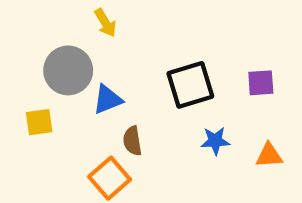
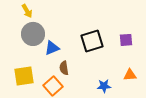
yellow arrow: (105, 23) -> (27, 11), moved
yellow square: (39, 122) -> (24, 76), moved, size x1.5
blue star: (215, 141) -> (104, 86), moved

